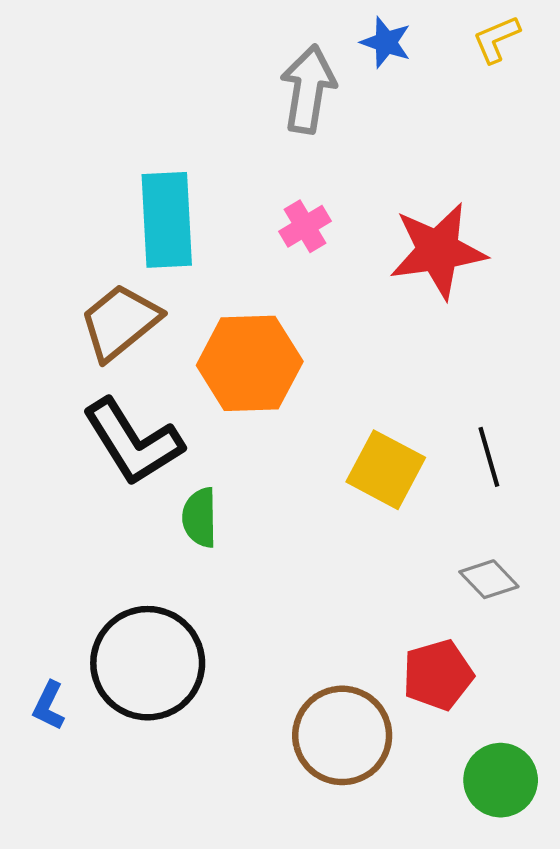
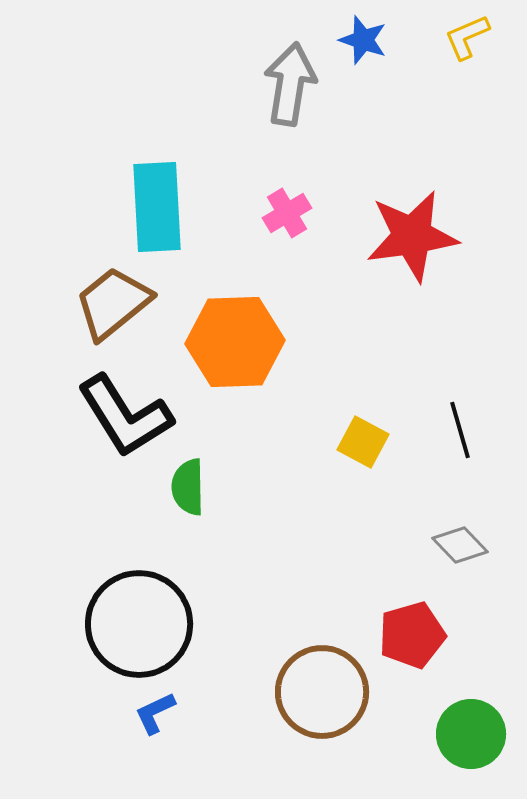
yellow square: (386, 470) -> (363, 442), size x0.7
blue L-shape: (49, 706) -> (155, 713), moved, turned 39

